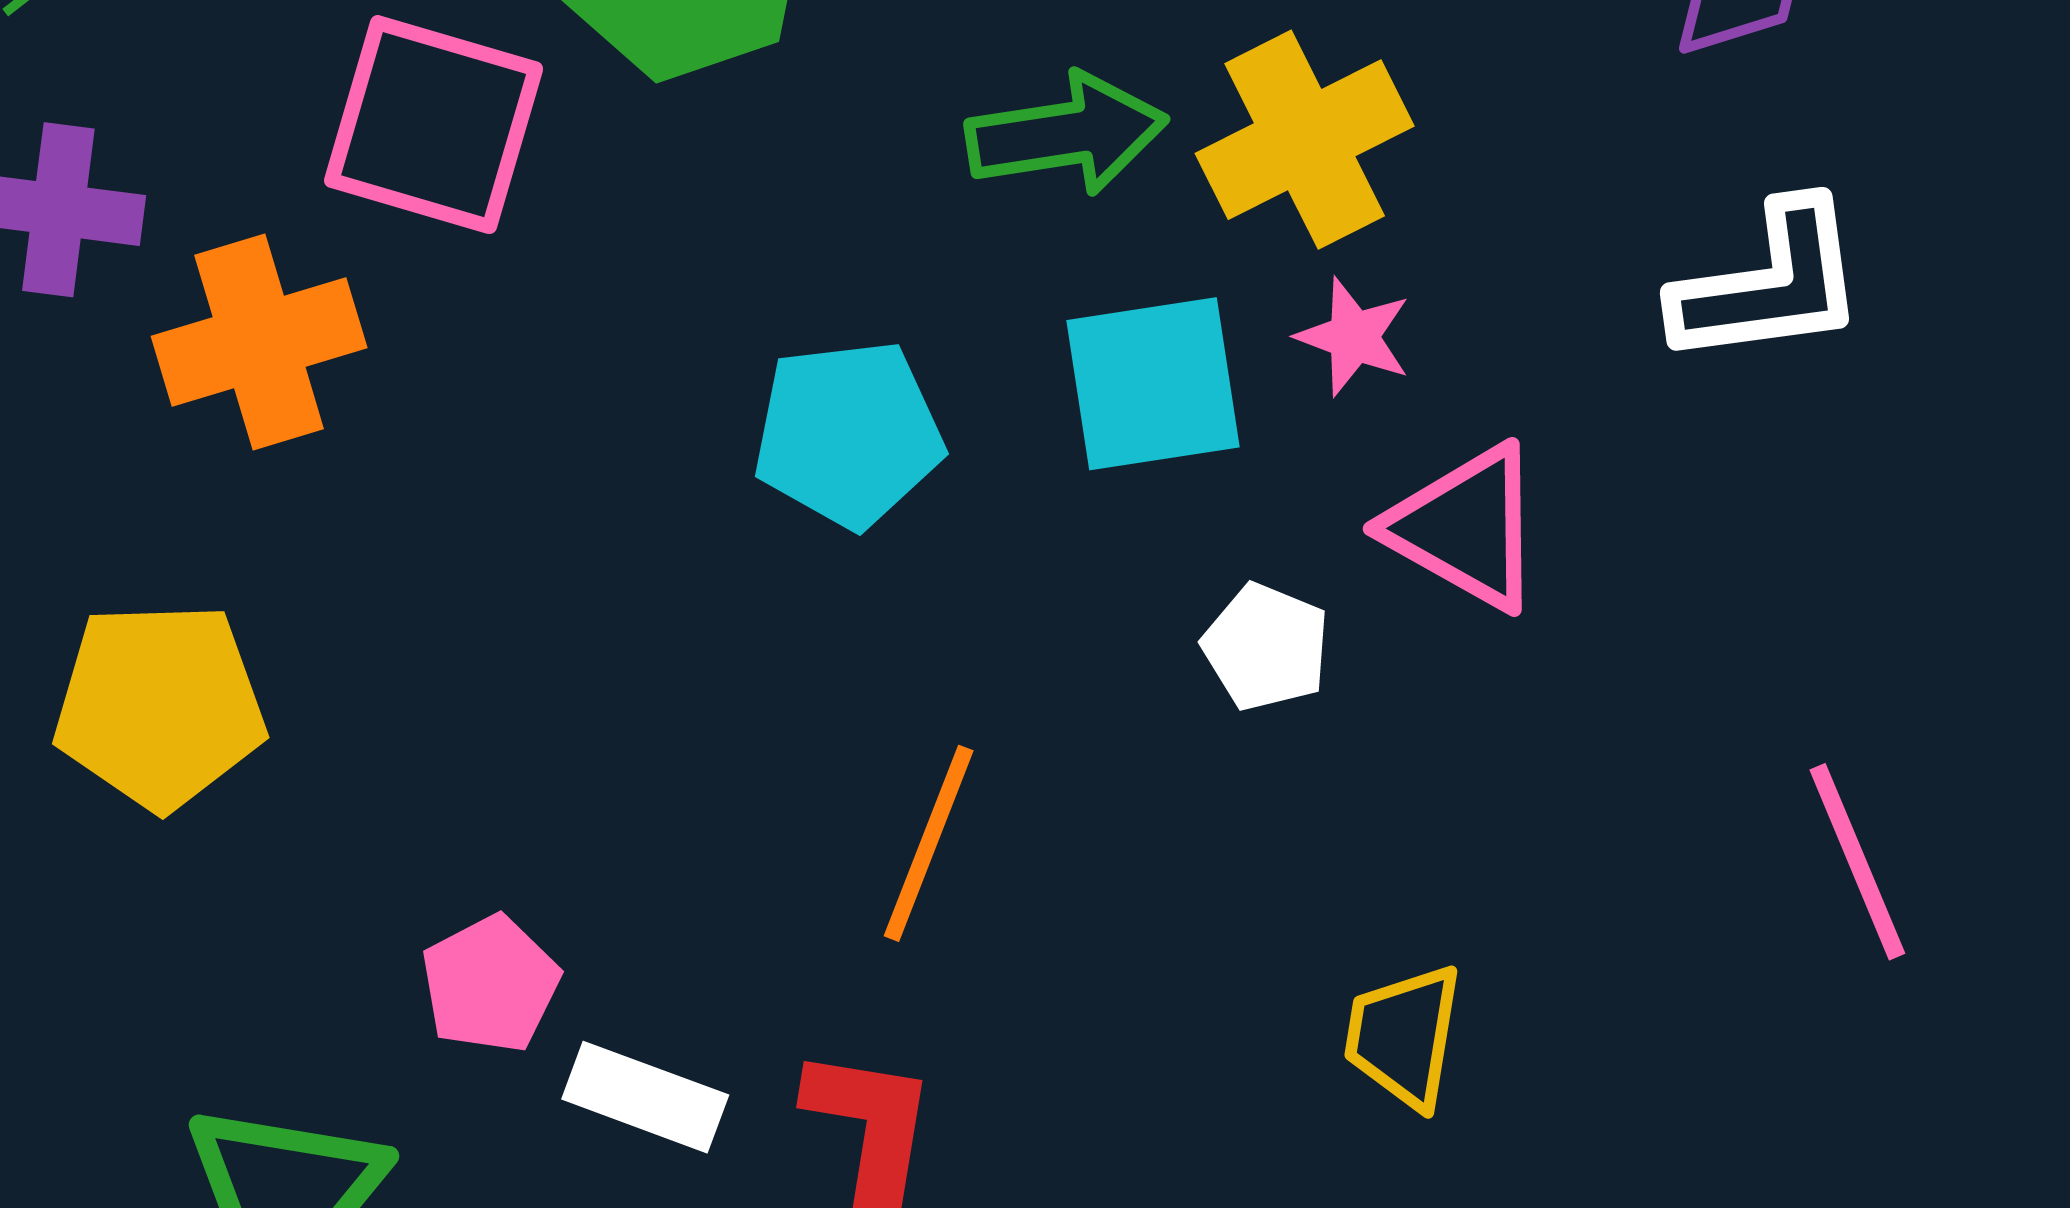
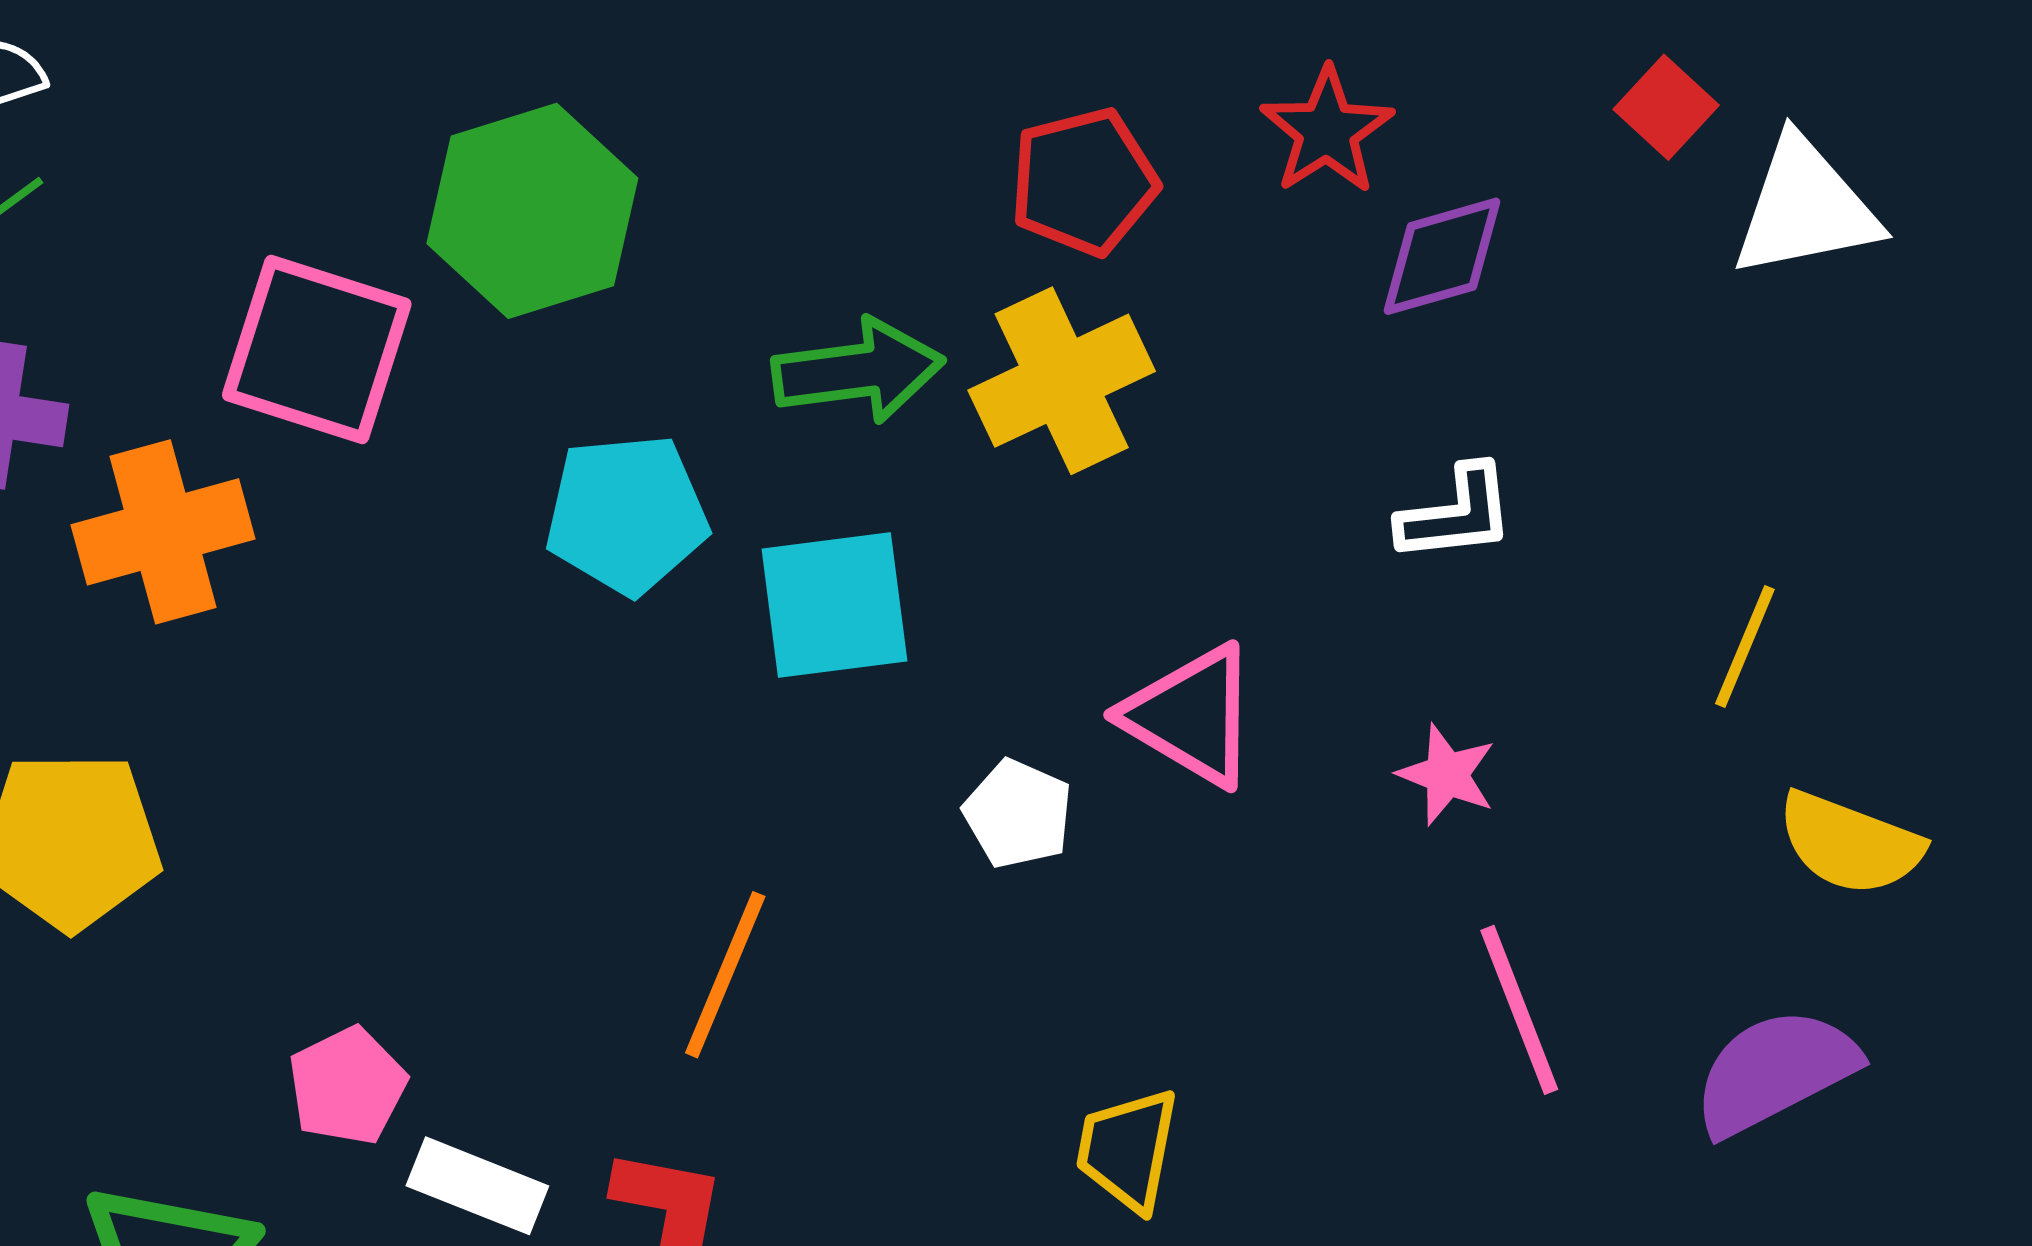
white L-shape: (1770, 284) -> (1456, 514), size x0.7
pink star: (1354, 337) -> (1447, 775), moved
cyan square: (1153, 384) -> (834, 605), moved
cyan pentagon: (848, 434) -> (627, 514), moved

